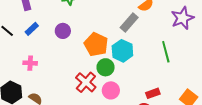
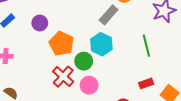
orange pentagon: (96, 44) -> (61, 44), moved
red rectangle: (153, 93) -> (146, 83), moved

